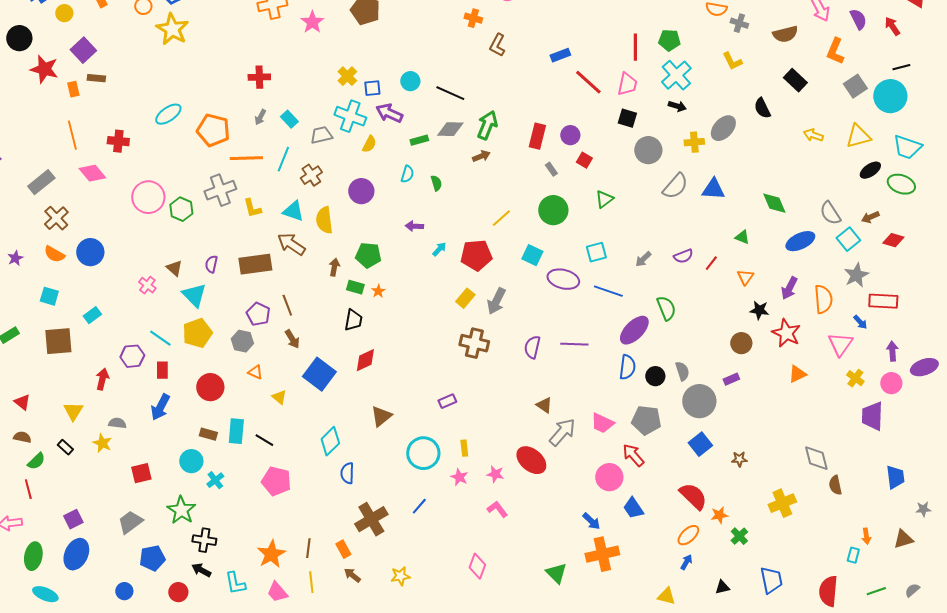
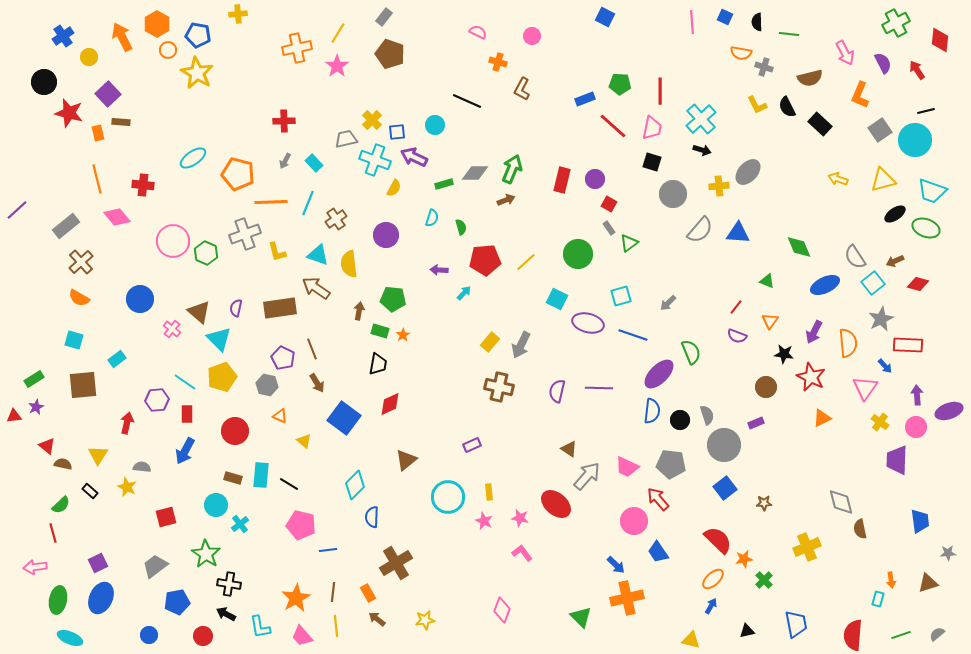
green pentagon: (669, 40) -> (620, 84), moved
black line: (450, 93) -> (467, 101), moved
black semicircle: (762, 108) -> (787, 107), moved
gray trapezoid: (321, 135) -> (346, 139), moved
gray rectangle: (551, 169) -> (609, 228), moved
blue circle: (90, 252) -> (140, 299), moved
red pentagon: (476, 255) -> (485, 260), moved
purple semicircle: (683, 256) -> (737, 336), moved, turned 42
purple star: (15, 258) -> (36, 407), moved
brown triangle: (174, 268) -> (199, 312), size x1.4
brown semicircle: (22, 437) -> (63, 464), moved
blue line: (419, 506) -> (328, 550), moved, turned 42

